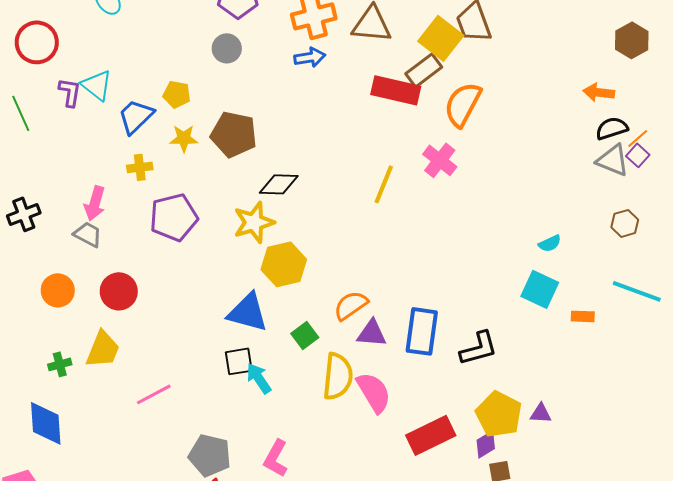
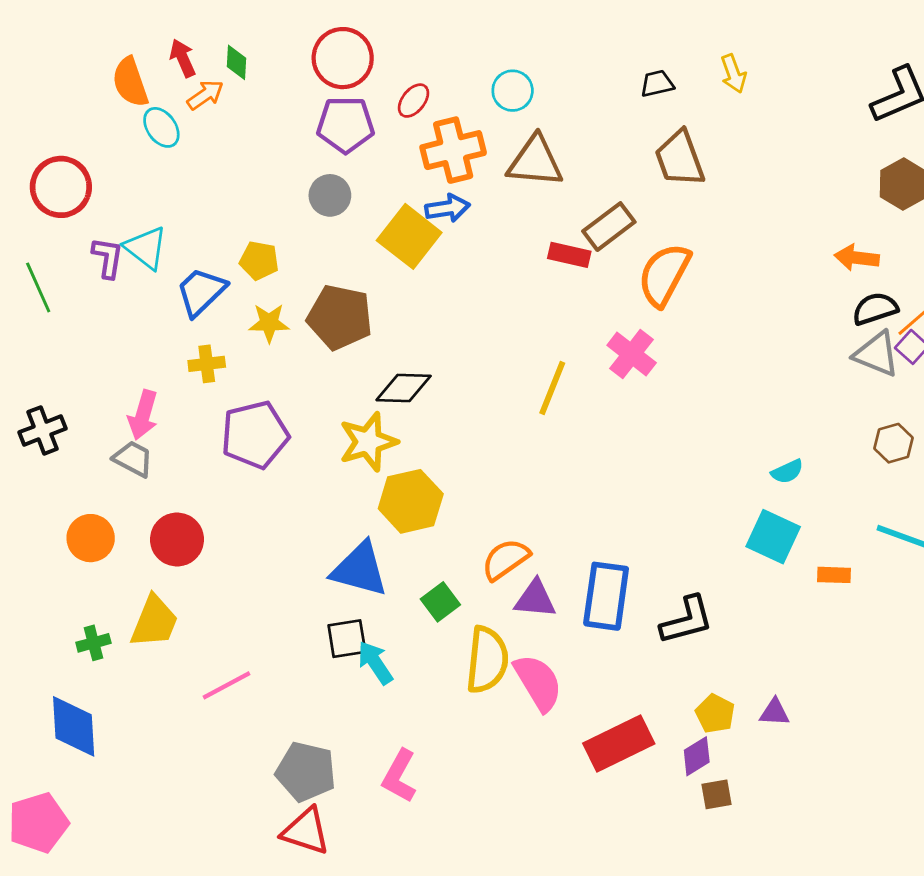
yellow square: (441, 38) -> (409, 236), moved
red rectangle: (396, 90) -> (569, 255), size x0.6
yellow pentagon: (499, 414) -> (715, 714), size x0.6

